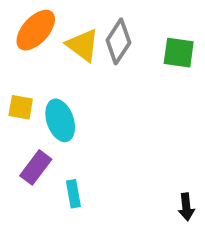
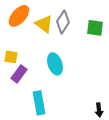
cyan ellipse: (60, 120) -> (55, 64), moved
purple rectangle: (36, 167) -> (19, 74), moved
cyan rectangle: (73, 194) -> (39, 103), size x1.6

